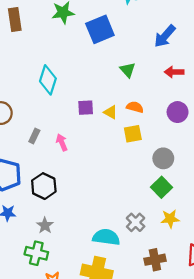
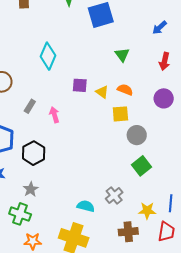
blue arrow: (165, 36) -> (160, 28), size x0.7
red arrow: (174, 72) -> (165, 61), turned -84
gray circle: (163, 158) -> (137, 135), moved
yellow star: (170, 219) -> (147, 211), moved
cyan semicircle: (106, 237) -> (86, 206), size x0.7

